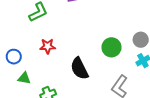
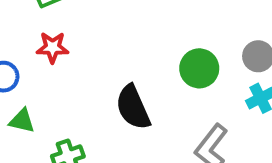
red star: (48, 46) -> (53, 47), moved

